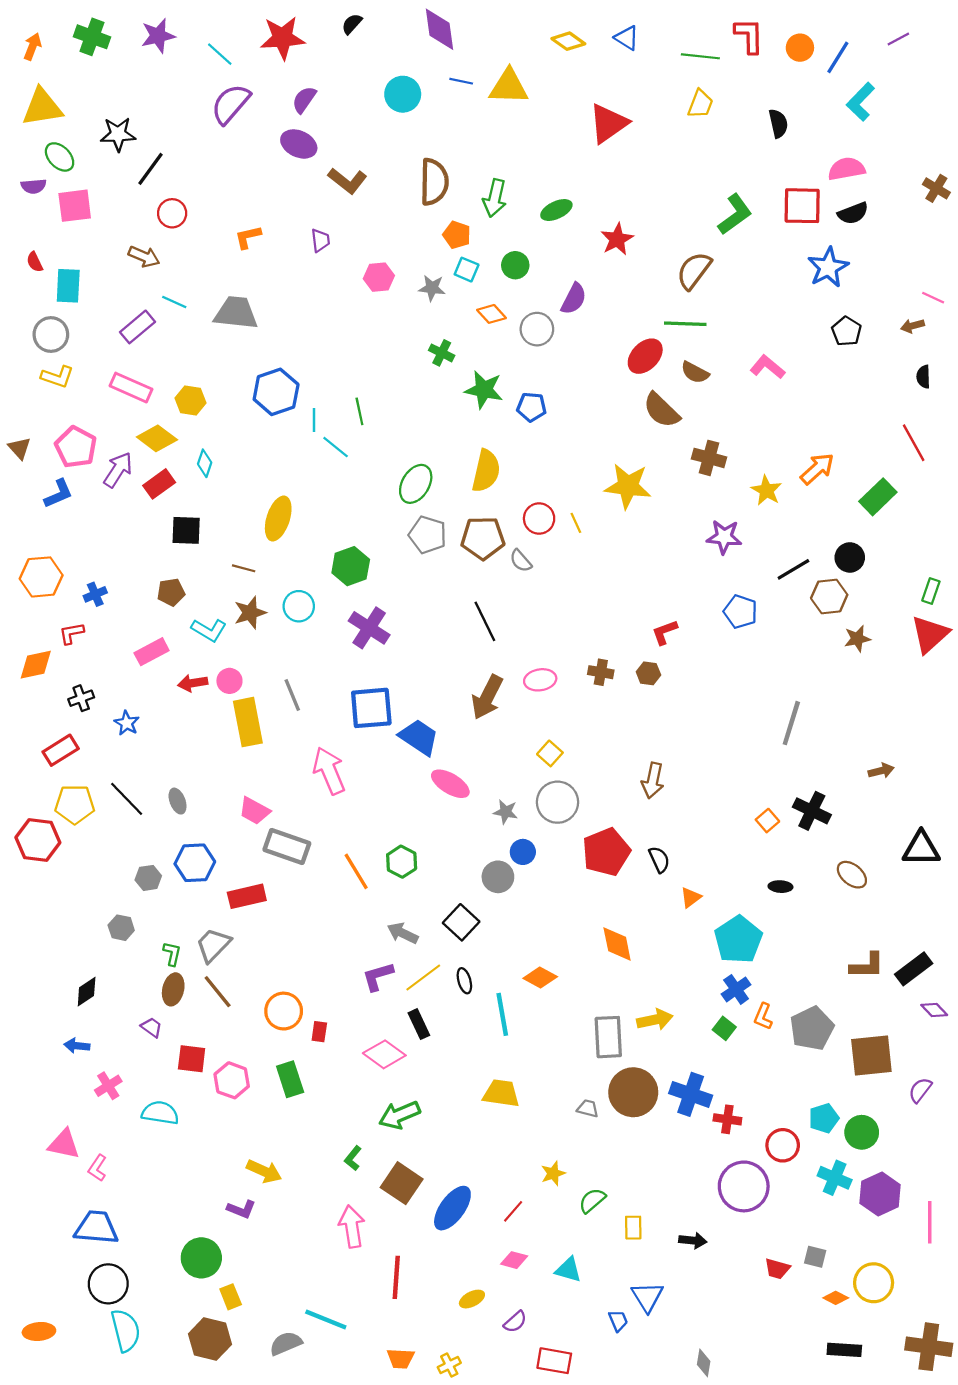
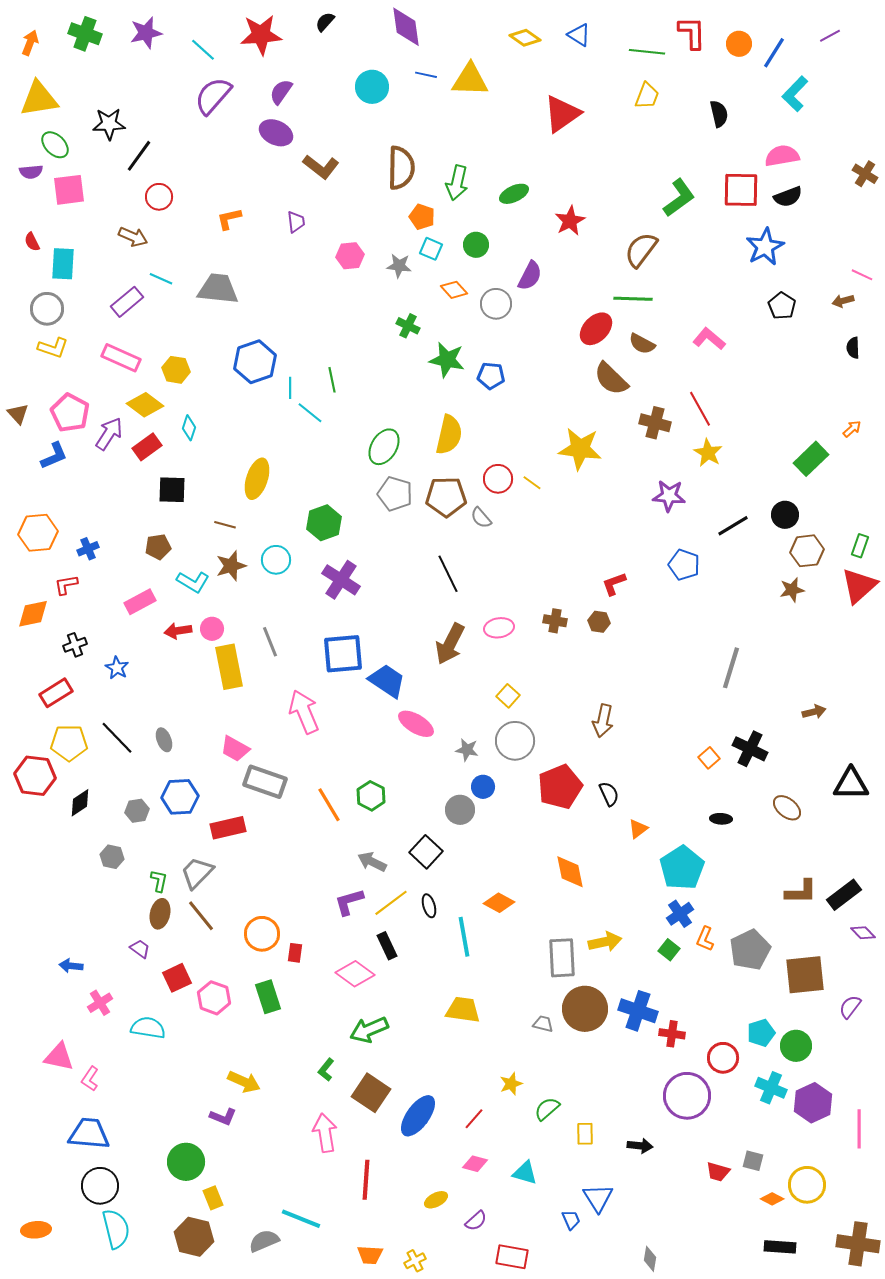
red line: (914, 443) -> (700, 409), moved
orange arrow: (817, 469) -> (852, 429), moved, size x0.6
yellow line: (576, 523) -> (532, 483), turned -30
brown hexagon: (829, 596) -> (807, 551), moved
black diamond: (87, 992) -> (80, 803), moved
red square: (192, 1059) -> (177, 978), turned -32

